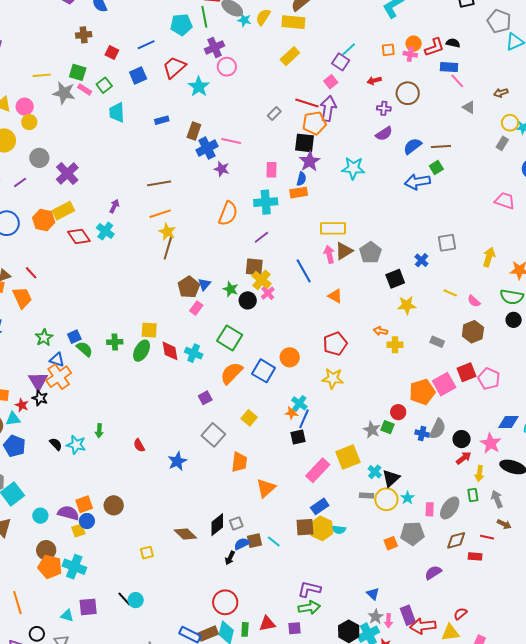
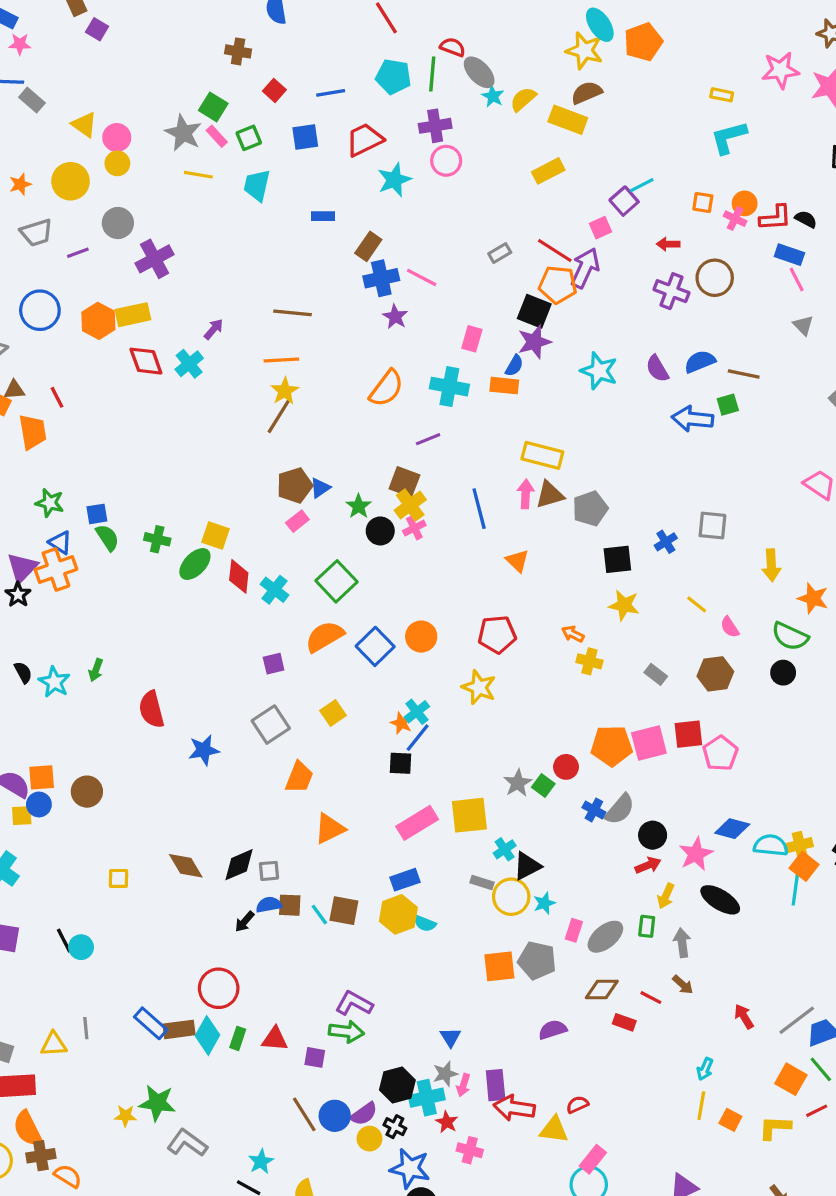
yellow line: (42, 75) -> (198, 175), moved
purple cross: (384, 108) -> (671, 291), size x1.5
purple semicircle: (384, 134) -> (657, 369), moved, turned 78
yellow arrow: (489, 257) -> (771, 565), turned 144
green star: (44, 338) -> (50, 503), turned 30
red semicircle: (139, 445) -> (151, 709), size x1.6
brown square: (305, 527) -> (344, 911), moved
orange square: (391, 543) -> (499, 966), size x1.5

